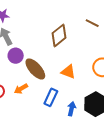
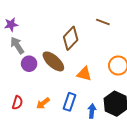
brown ellipse: (35, 69) -> (53, 61), moved
orange arrow: (21, 89) -> (43, 103), moved

